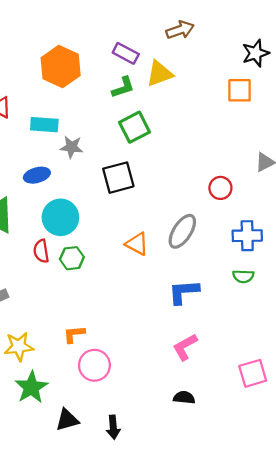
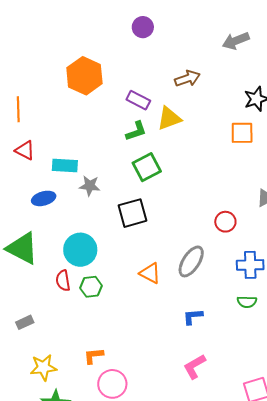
orange hexagon: (61, 67) -> (84, 76), moved
blue ellipse: (37, 175) -> (44, 198), moved
blue L-shape: (184, 292) -> (193, 316), size x0.7

